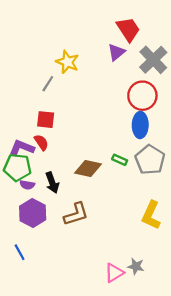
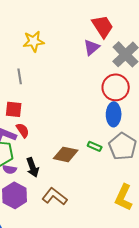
yellow star: (67, 62) -> (34, 41), moved, turned -30
gray line: (48, 84) -> (20, 76), moved, turned -42
red square: (46, 120) -> (14, 109), moved
brown L-shape: (76, 214) -> (55, 196), turned -125

